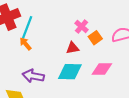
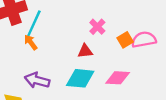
orange square: (95, 38) -> (125, 40), moved

